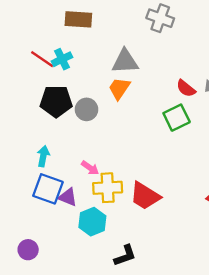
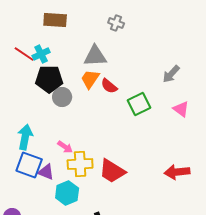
gray cross: (160, 18) -> (116, 23), moved, size x0.7
red semicircle: (186, 88) -> (109, 86), moved
black pentagon: (56, 101) -> (49, 79), moved
cyan arrow: (43, 156) -> (25, 137), size x1.4

